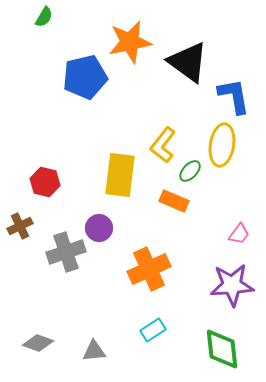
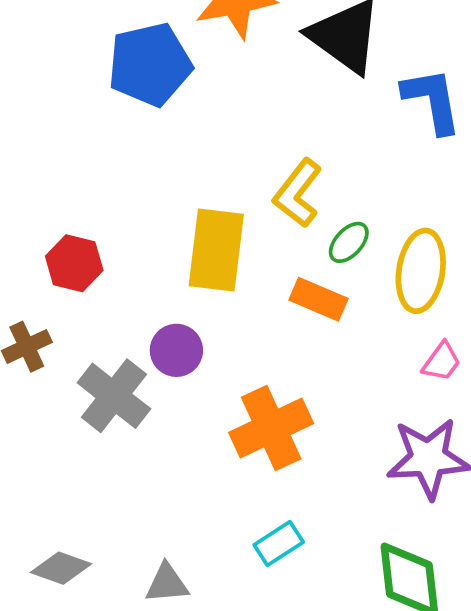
yellow ellipse: (222, 145) -> (421, 271), moved
gray cross: (66, 252) -> (114, 396), turned -33

